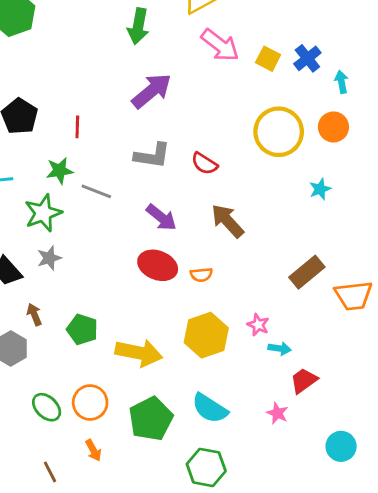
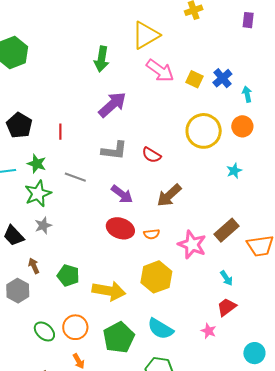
green star: (60, 171) -> (37, 164), moved, turned 30
brown arrow: (228, 221) -> (169, 195), turned -88
pink star: (258, 325) -> (192, 244), moved, size x1.8
cyan arrow: (280, 348) -> (226, 278), moved, turned 49

